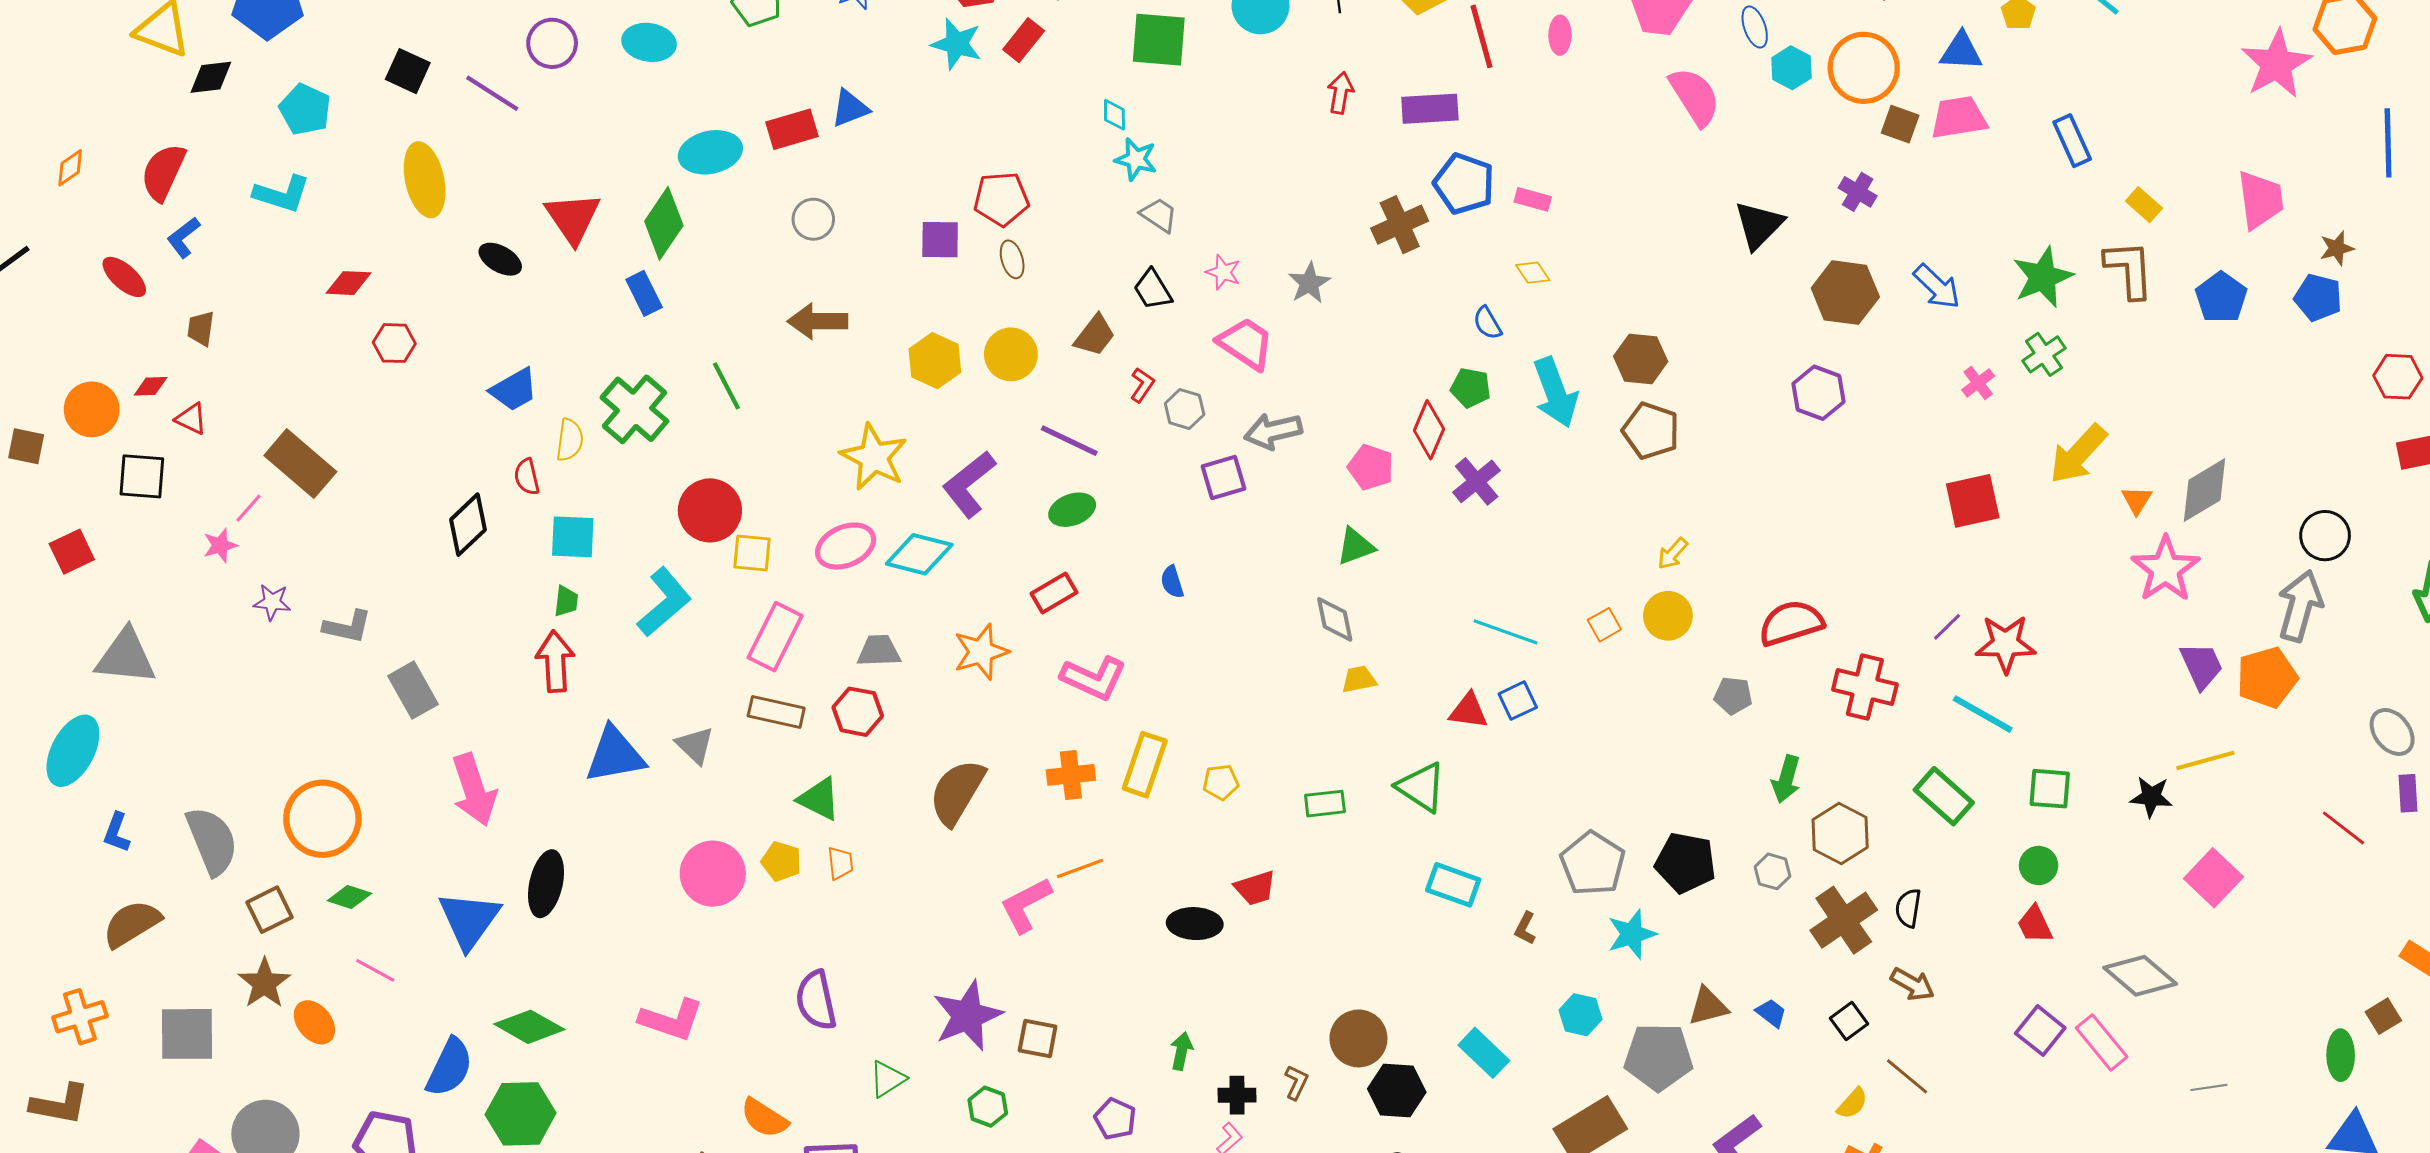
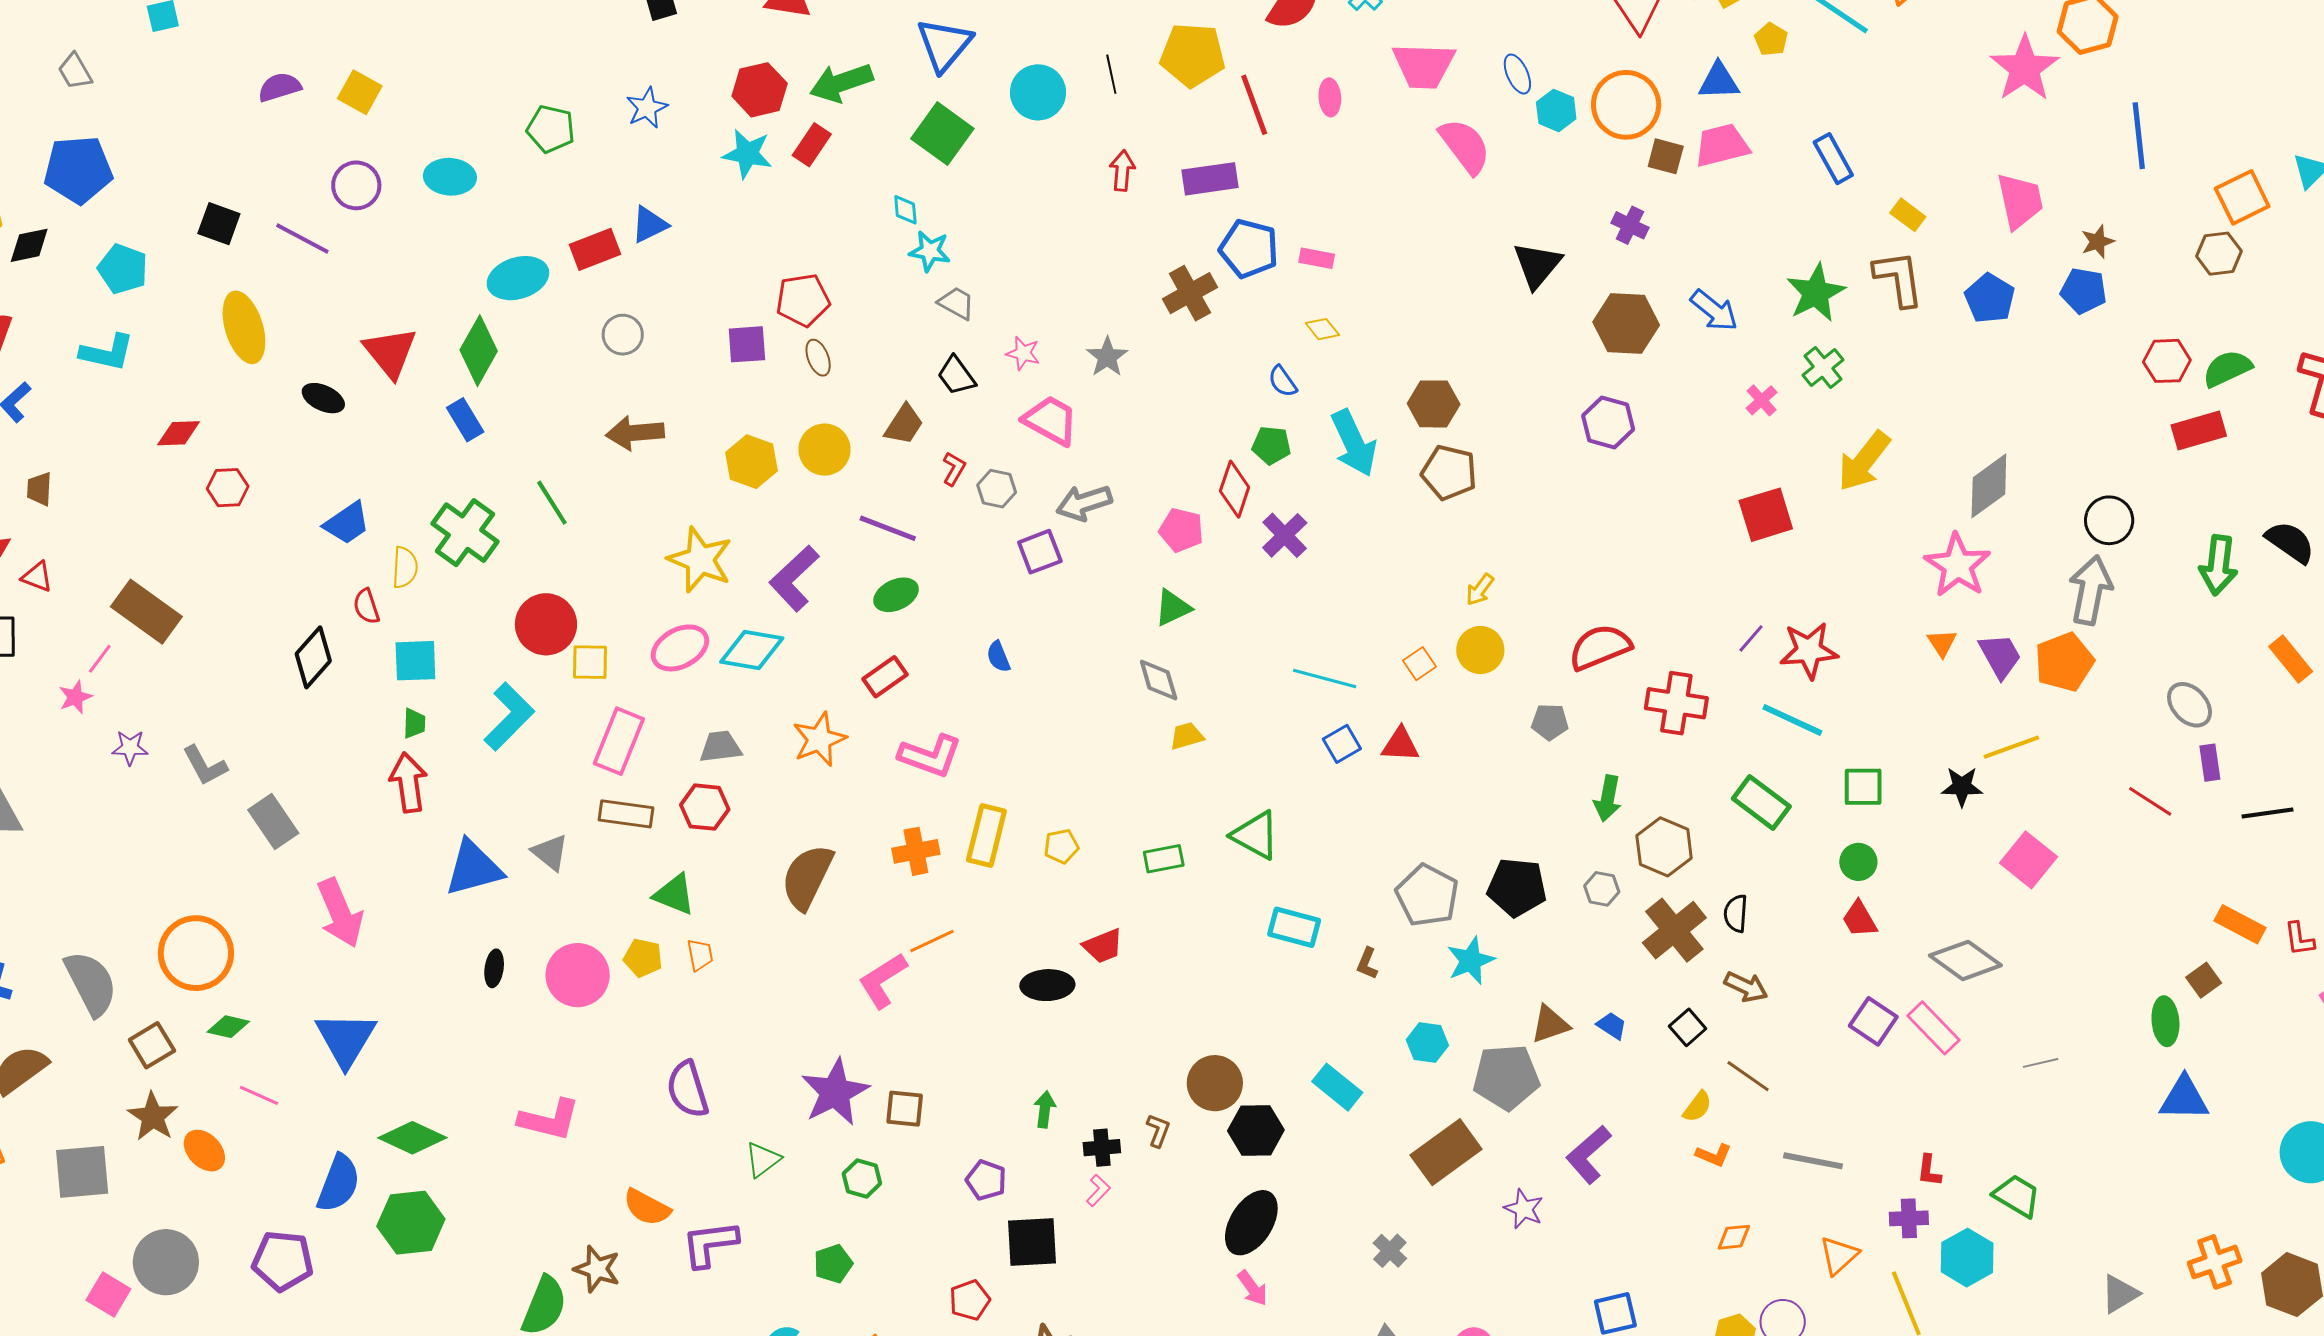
green square: (1159, 40) -> (942, 134), turned 36
orange triangle: (2137, 500) -> (1942, 643), moved
gray L-shape: (347, 627) -> (205, 766), turned 54
red triangle: (1469, 711) -> (1400, 745), moved
black ellipse: (546, 884) -> (494, 968), moved, size x0.6

